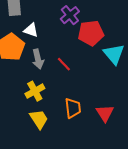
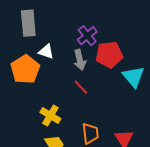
gray arrow: (38, 59) -> (80, 60), moved
yellow cross: (35, 91) -> (50, 116), turned -30

